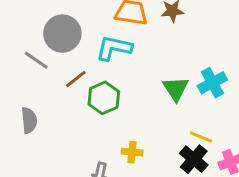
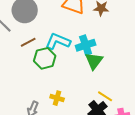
cyan L-shape: (114, 48) -> (58, 41), moved
cyan cross: (212, 83) -> (86, 45), moved

